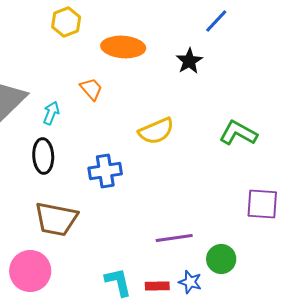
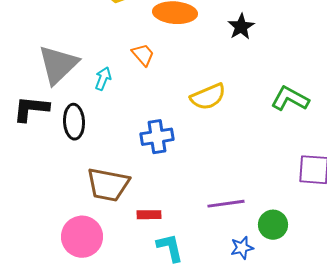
black ellipse: (43, 156) -> (74, 122), moved
blue star: (190, 282) -> (242, 248), turned -30
red rectangle: (157, 286) -> (149, 215), moved

